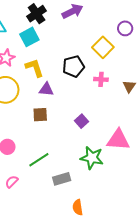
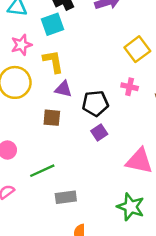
black pentagon: (73, 66) -> (95, 103), moved
green star: (92, 158) -> (131, 207), moved

